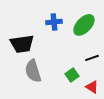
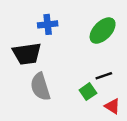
blue cross: (54, 22) -> (48, 24), moved
black line: (92, 58) -> (104, 76), moved

